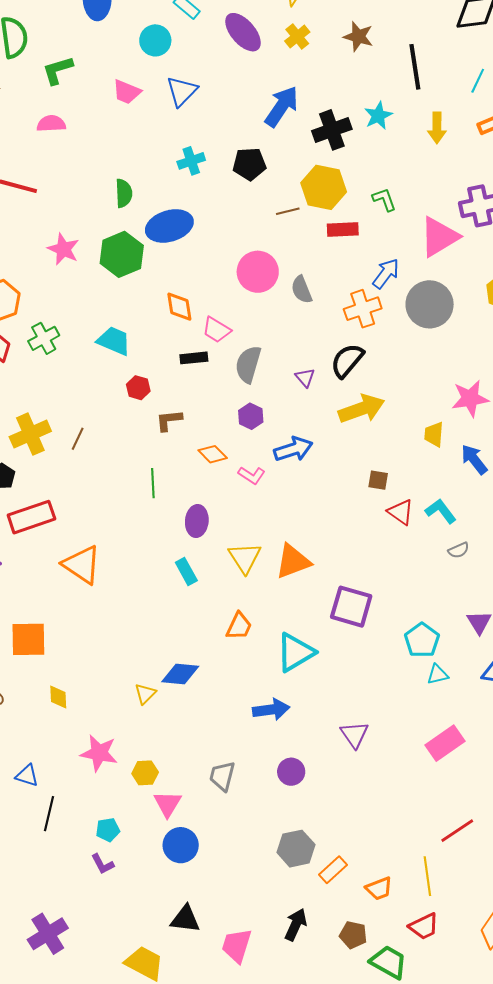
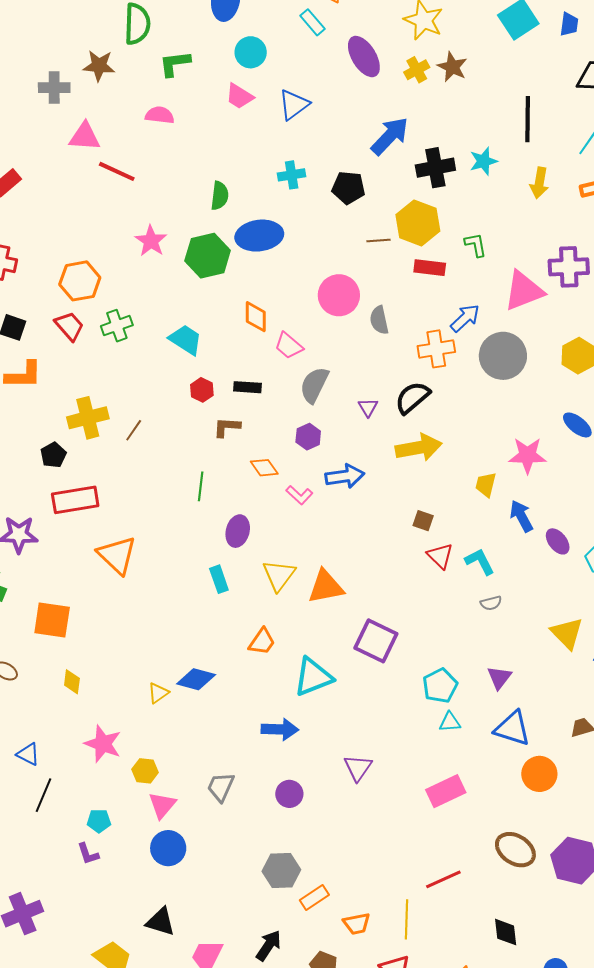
brown star: (358, 37) -> (452, 67), moved
cyan circle: (155, 40) -> (251, 52), moved
black rectangle: (194, 358) -> (248, 387), moved

